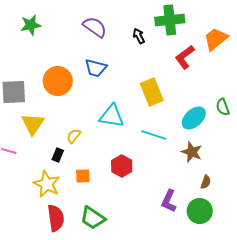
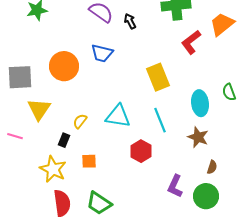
black arrow: (139, 36) -> (130, 21), moved
cyan triangle: (112, 116) -> (118, 116), moved
cyan ellipse: (194, 118) -> (200, 103), turned -55
cyan line: (154, 135) -> (160, 120), turned 50
red hexagon: (122, 166) -> (141, 151), moved

